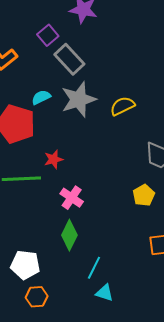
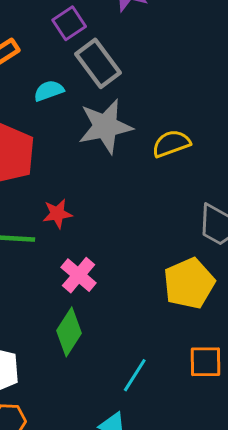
cyan semicircle: (41, 97) -> (49, 91), moved
yellow pentagon: (144, 195) -> (189, 283), size x1.5
cyan line: (94, 268) -> (135, 375), moved

